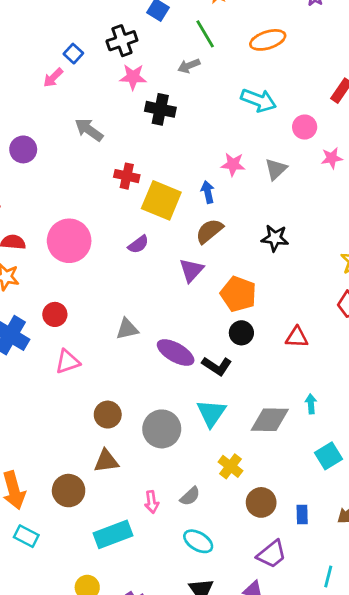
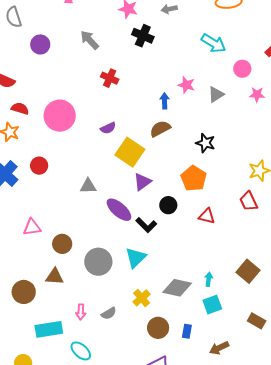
yellow square: (161, 200) -> (130, 152), moved
purple triangle: (191, 270) -> (142, 182), moved
orange pentagon: (238, 294) -> (194, 178), moved
pink triangle: (68, 362) -> (32, 227), moved
cyan arrow: (311, 404) -> (209, 279), moved
gray diamond: (270, 420) -> (177, 288), moved
blue rectangle: (302, 515) -> (187, 331), moved
cyan ellipse: (198, 541) -> (81, 351), moved

